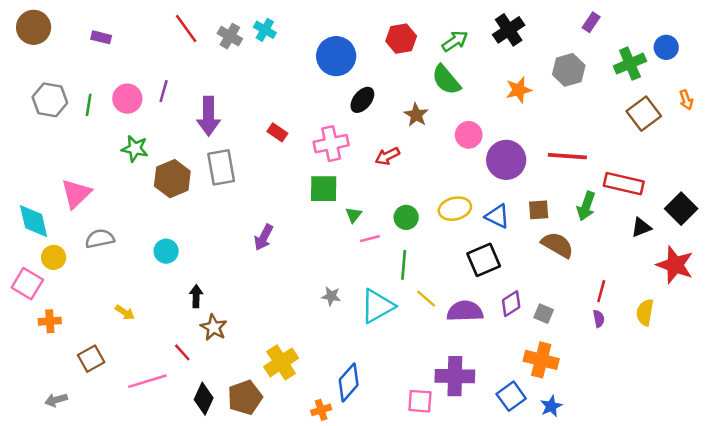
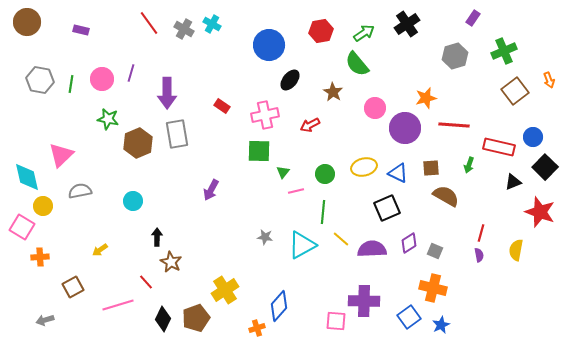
blue circle: (666, 47) -> (533, 137), moved
orange star: (519, 90) -> (426, 98), moved
green arrow: (586, 206) -> (469, 165), size x0.7
yellow arrow: (125, 312) -> (100, 250), turned 112

